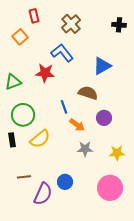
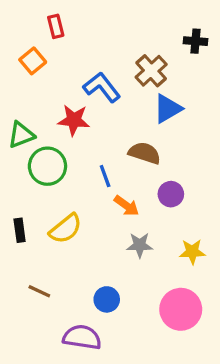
brown cross: (71, 24) -> (151, 71), moved
green circle: (23, 115) -> (47, 166), moved
brown line: (24, 177) -> (39, 291), turned 32
purple semicircle: (43, 194) -> (82, 337), moved, turned -105

